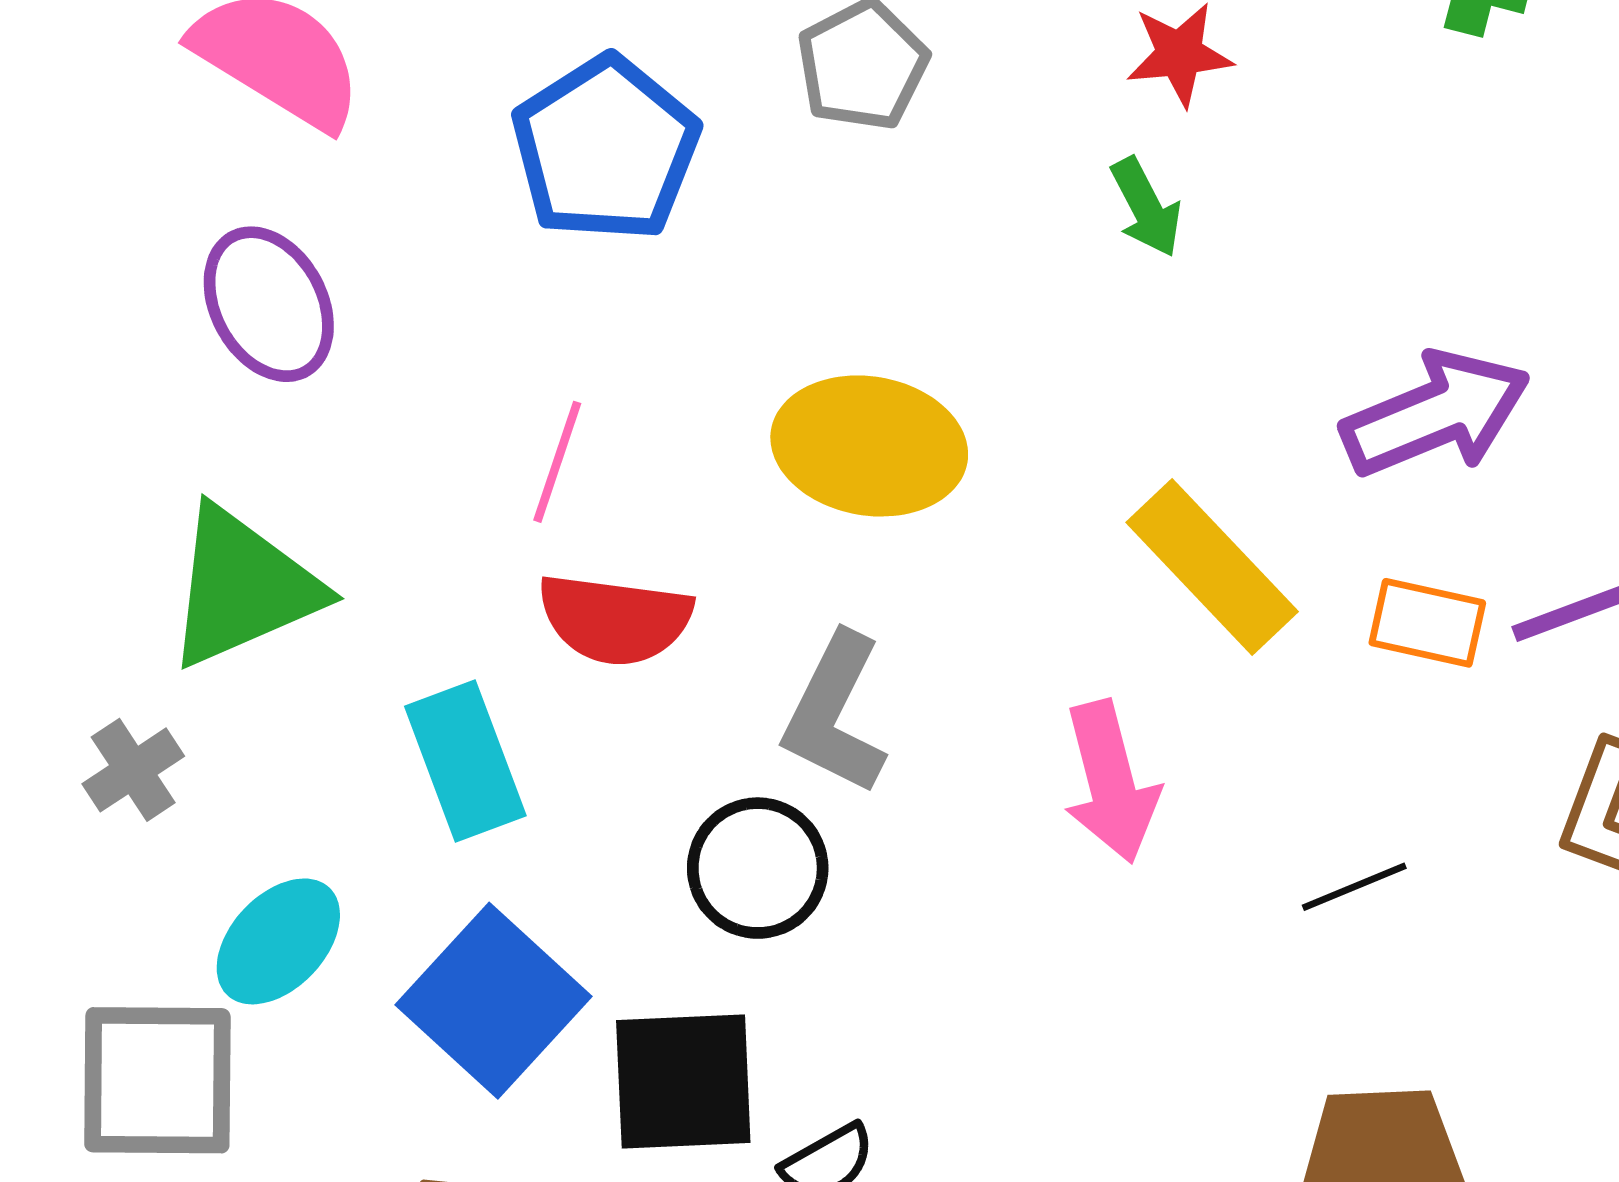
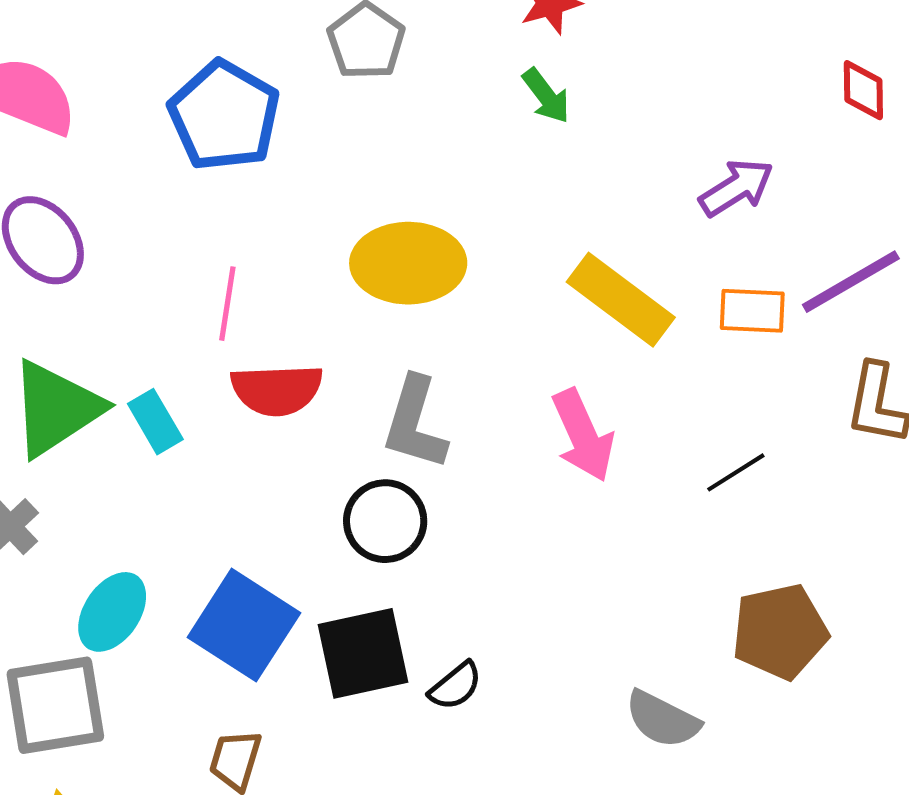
purple arrow: (1436, 414) -> (736, 188), size x0.7
cyan rectangle: (465, 761) -> (155, 422), moved, size x0.7

